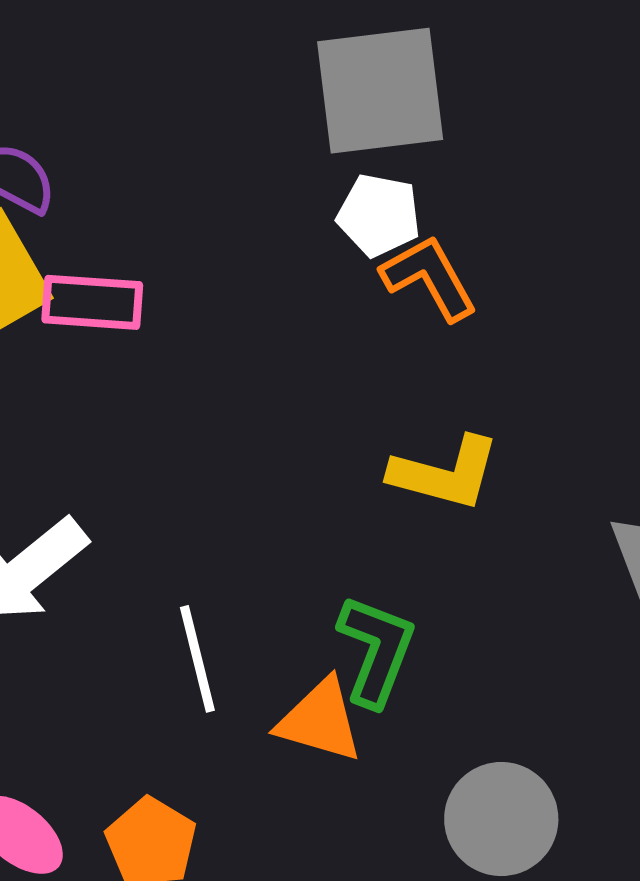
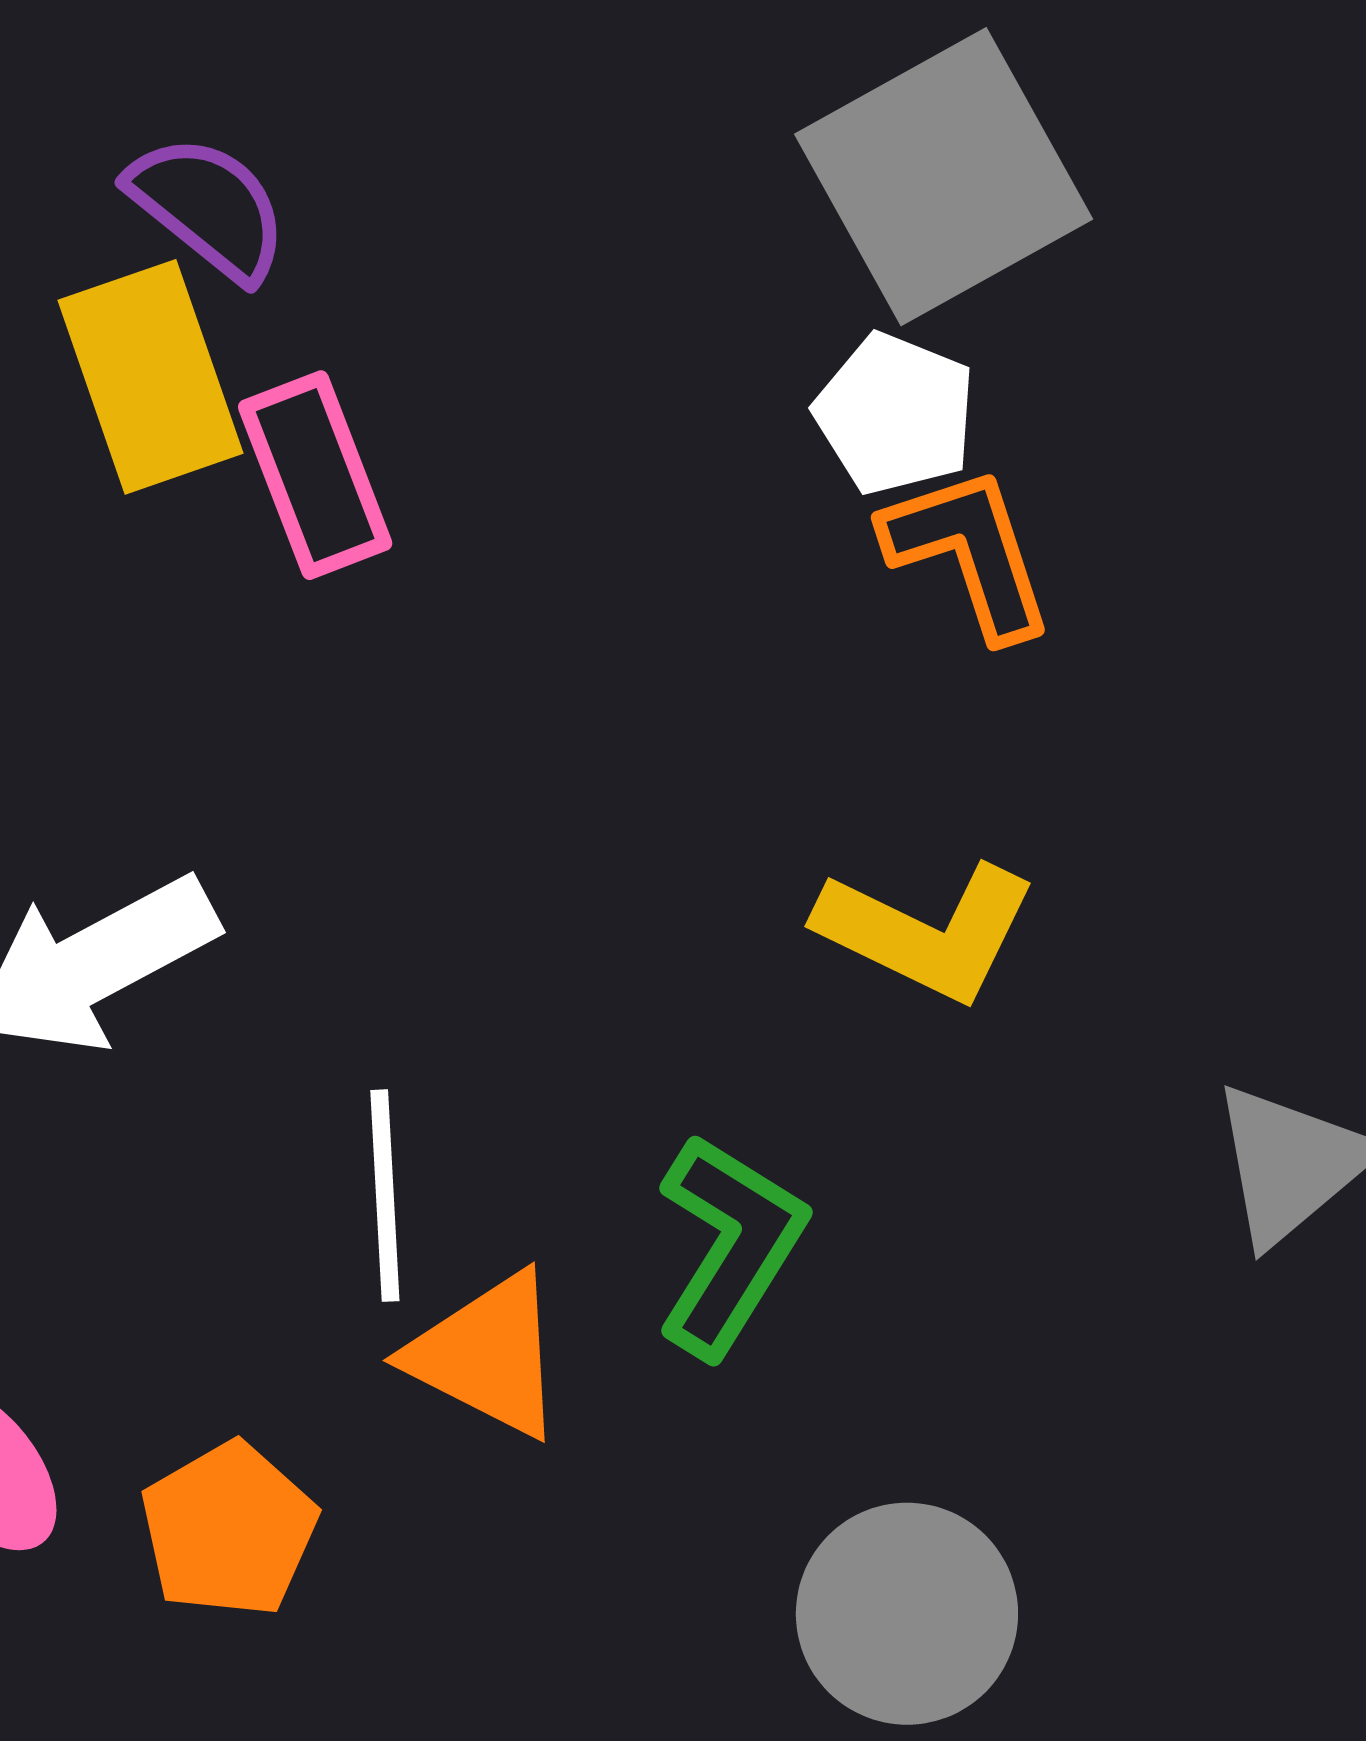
gray square: (380, 91) -> (944, 177), turned -33
pink rectangle: (92, 302) -> (315, 475), turned 54
orange triangle: (320, 720) -> (487, 1355), moved

